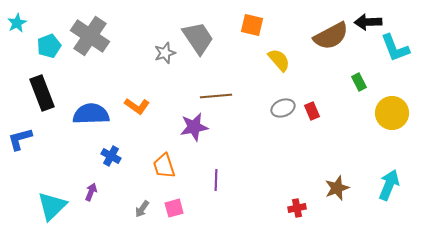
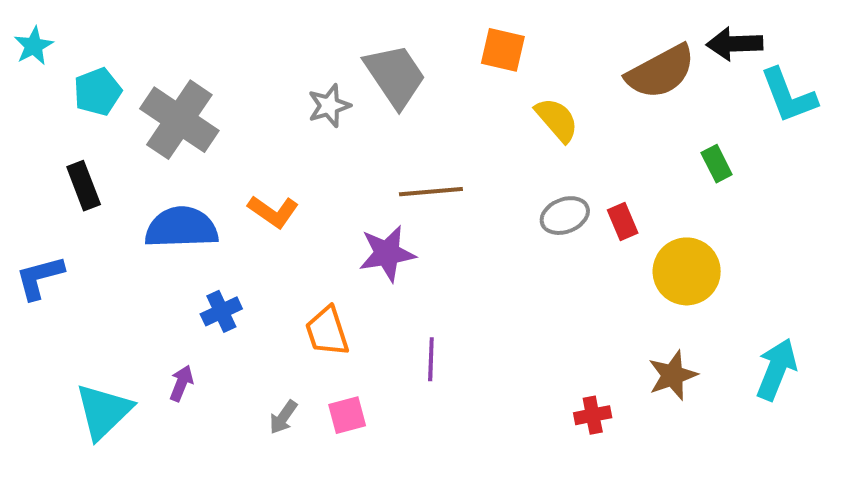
gray cross: (90, 36) -> (179, 120), moved
black rectangle: (42, 93) -> (84, 186), size x0.7
yellow circle: (392, 113) -> (687, 271), moved
blue cross: (111, 156) -> (221, 311), turned 36

